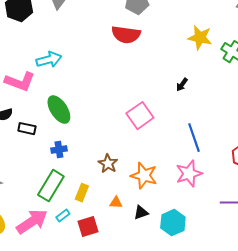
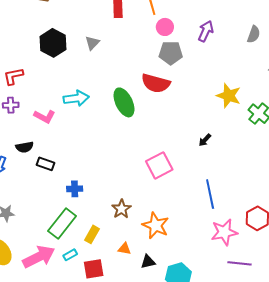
pink L-shape: (20, 82) -> (45, 116), size x0.7
green ellipse: (59, 110) -> (124, 102), moved
pink star: (189, 174) -> (224, 232), moved

